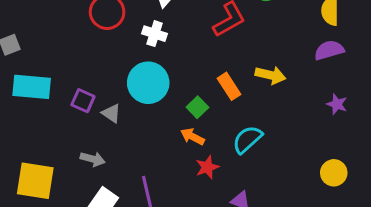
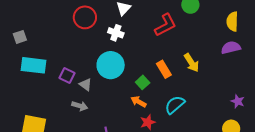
yellow arrow: (271, 75) -> (192, 63), turned 42
purple star: (337, 104) -> (238, 101), moved
gray arrow: (93, 159) -> (80, 106), moved

